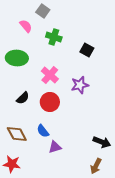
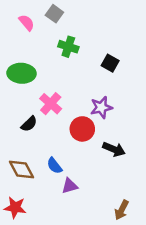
pink semicircle: (26, 26) -> (27, 23), moved
pink cross: (50, 75) -> (51, 104), moved
red circle: (50, 102) -> (82, 129), moved
black arrow: (102, 142) -> (114, 149), moved

